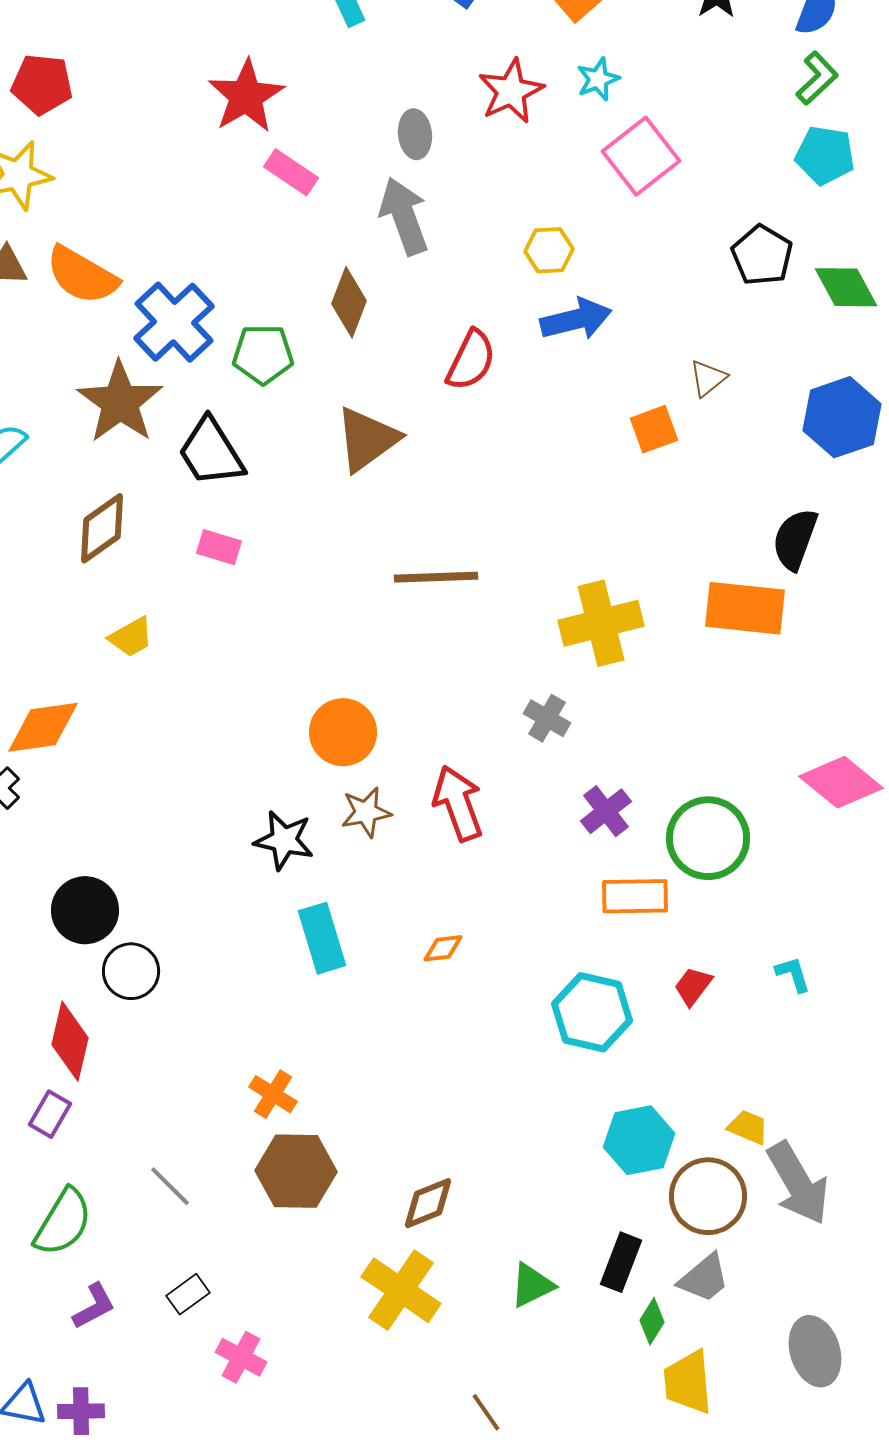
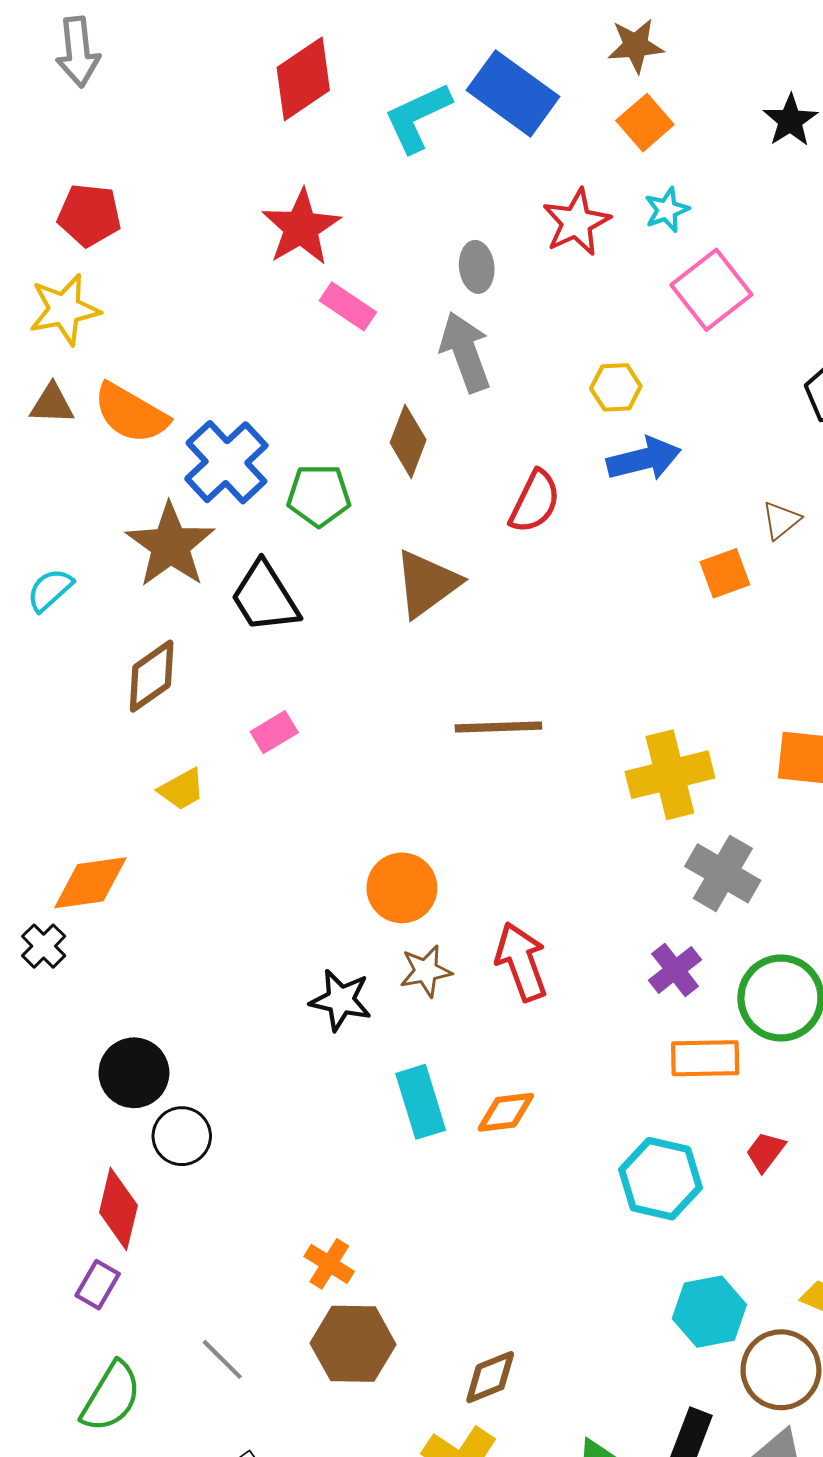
pink rectangle: (219, 547) -> (274, 732), moved, turned -48
gray cross: (547, 718) -> (723, 873), moved, size x1.5
cyan rectangle: (322, 938) -> (421, 1102), moved
orange diamond: (443, 948) -> (506, 1112), size x1.4

